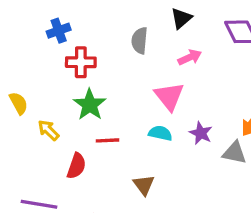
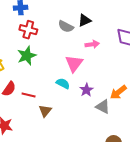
black triangle: (181, 18) -> (85, 20), moved
gray semicircle: (140, 41) -> (66, 26), turned -84
red line: (108, 140) -> (29, 95), moved

